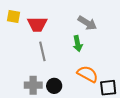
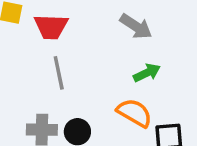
green arrow: (78, 44) -> (147, 73), moved, turned -105

